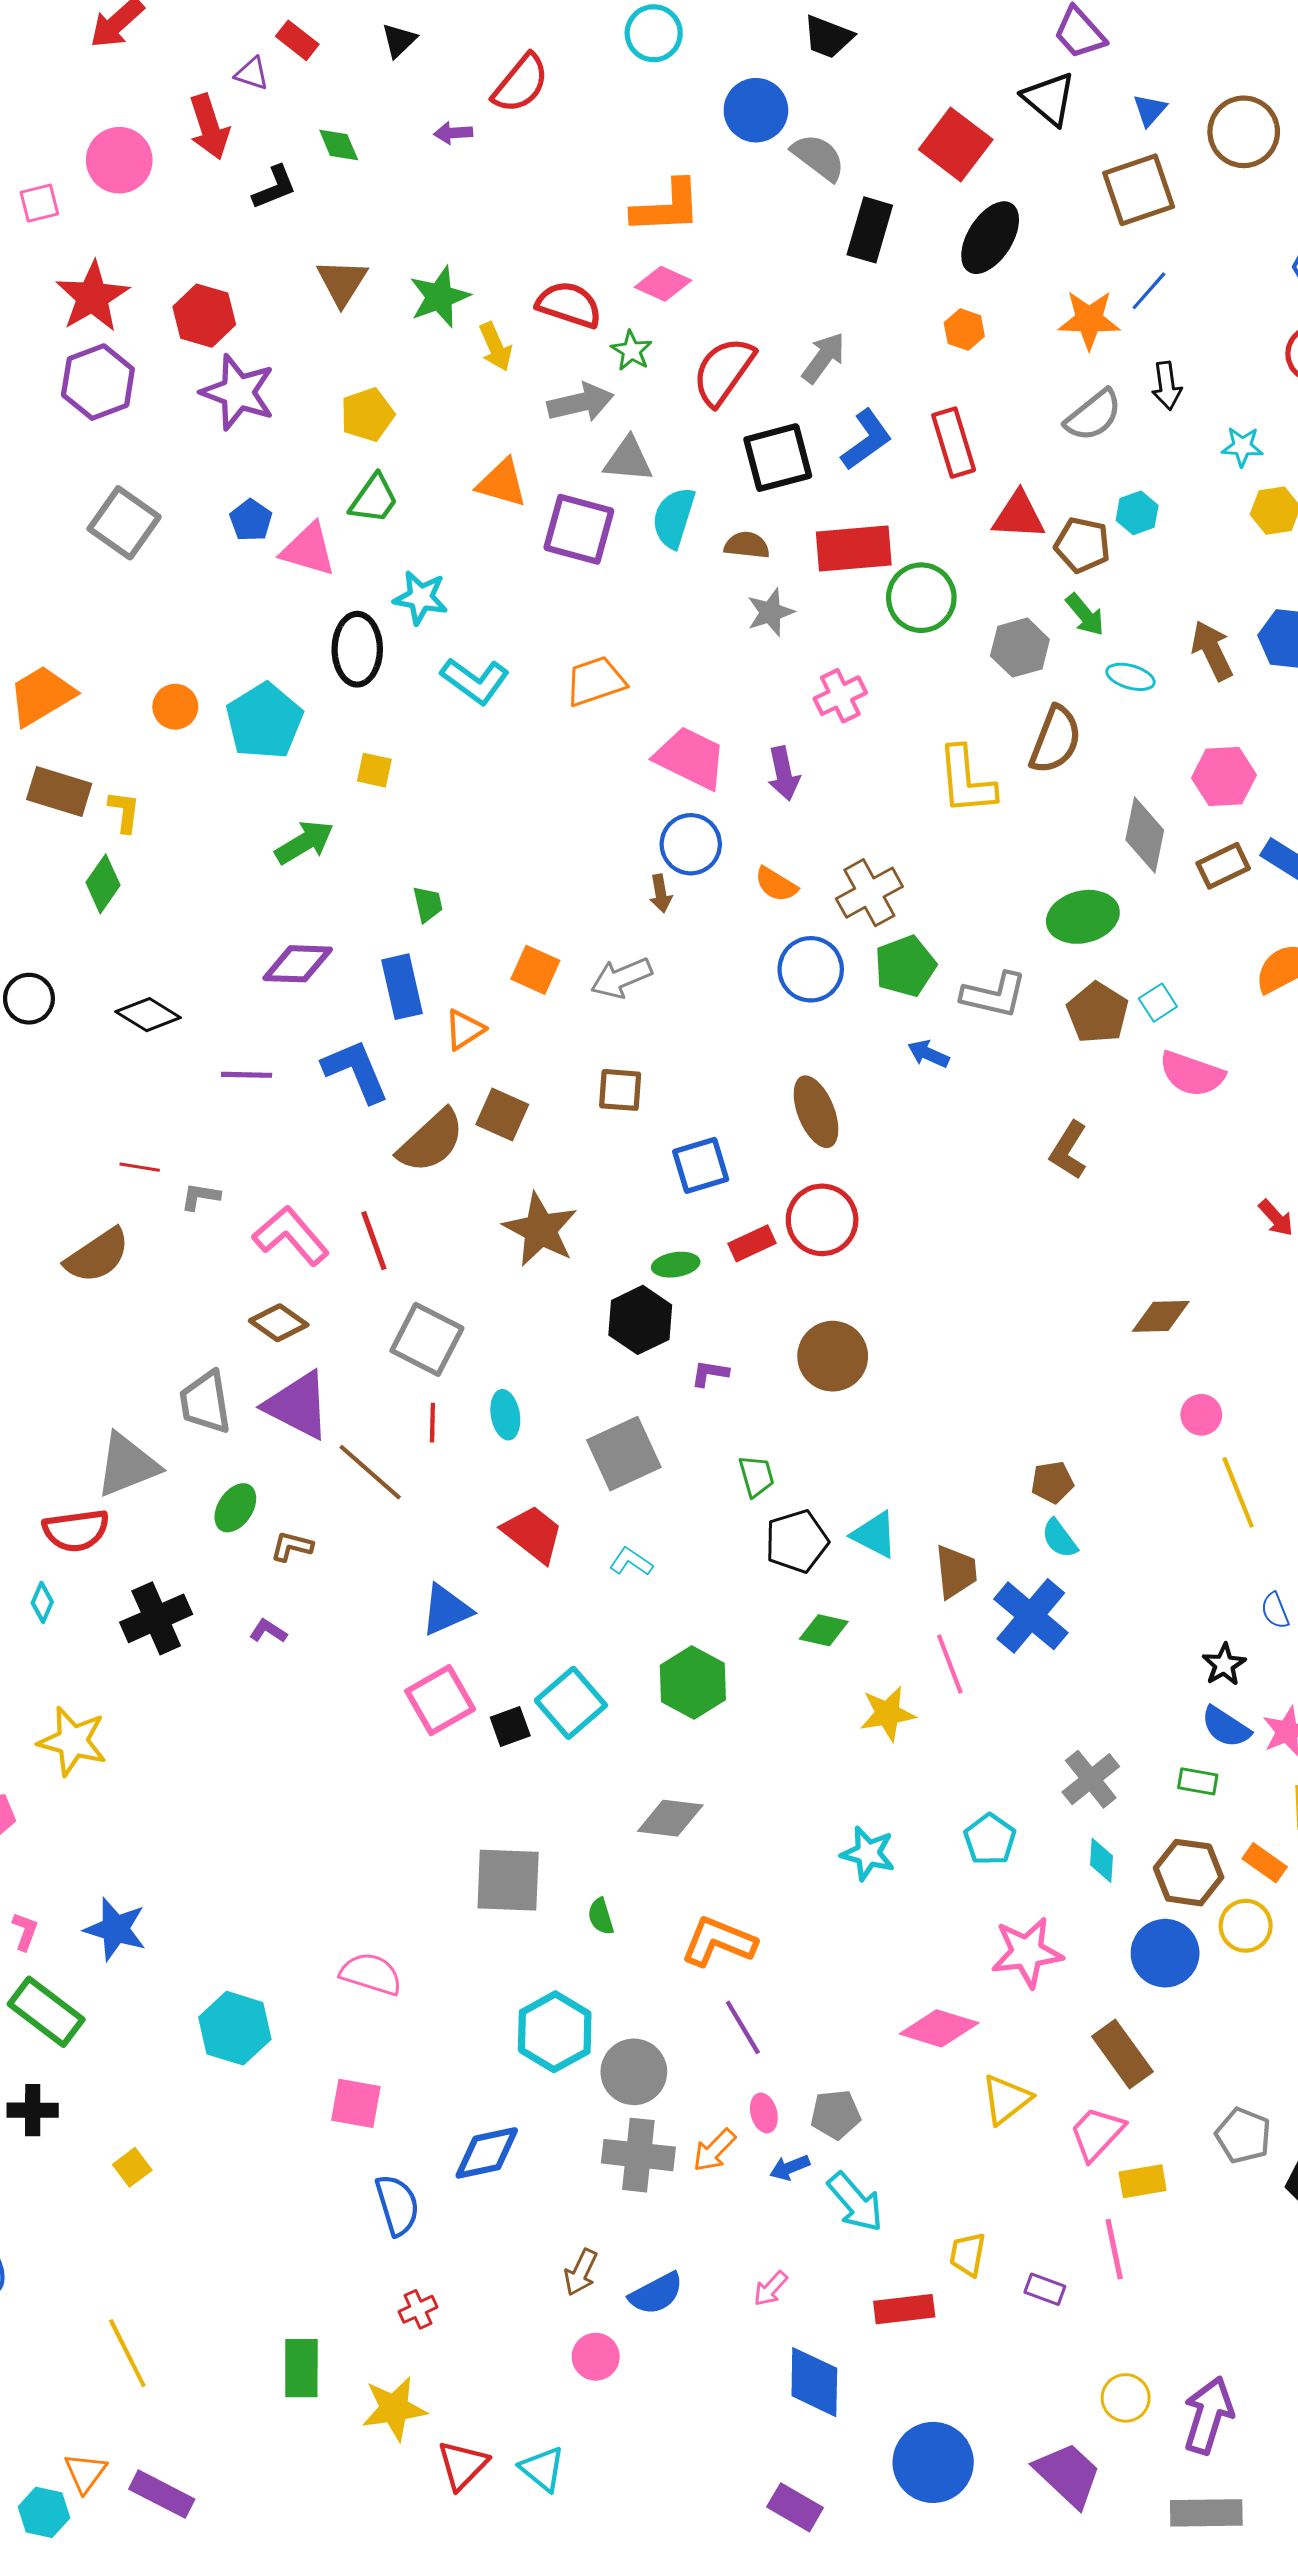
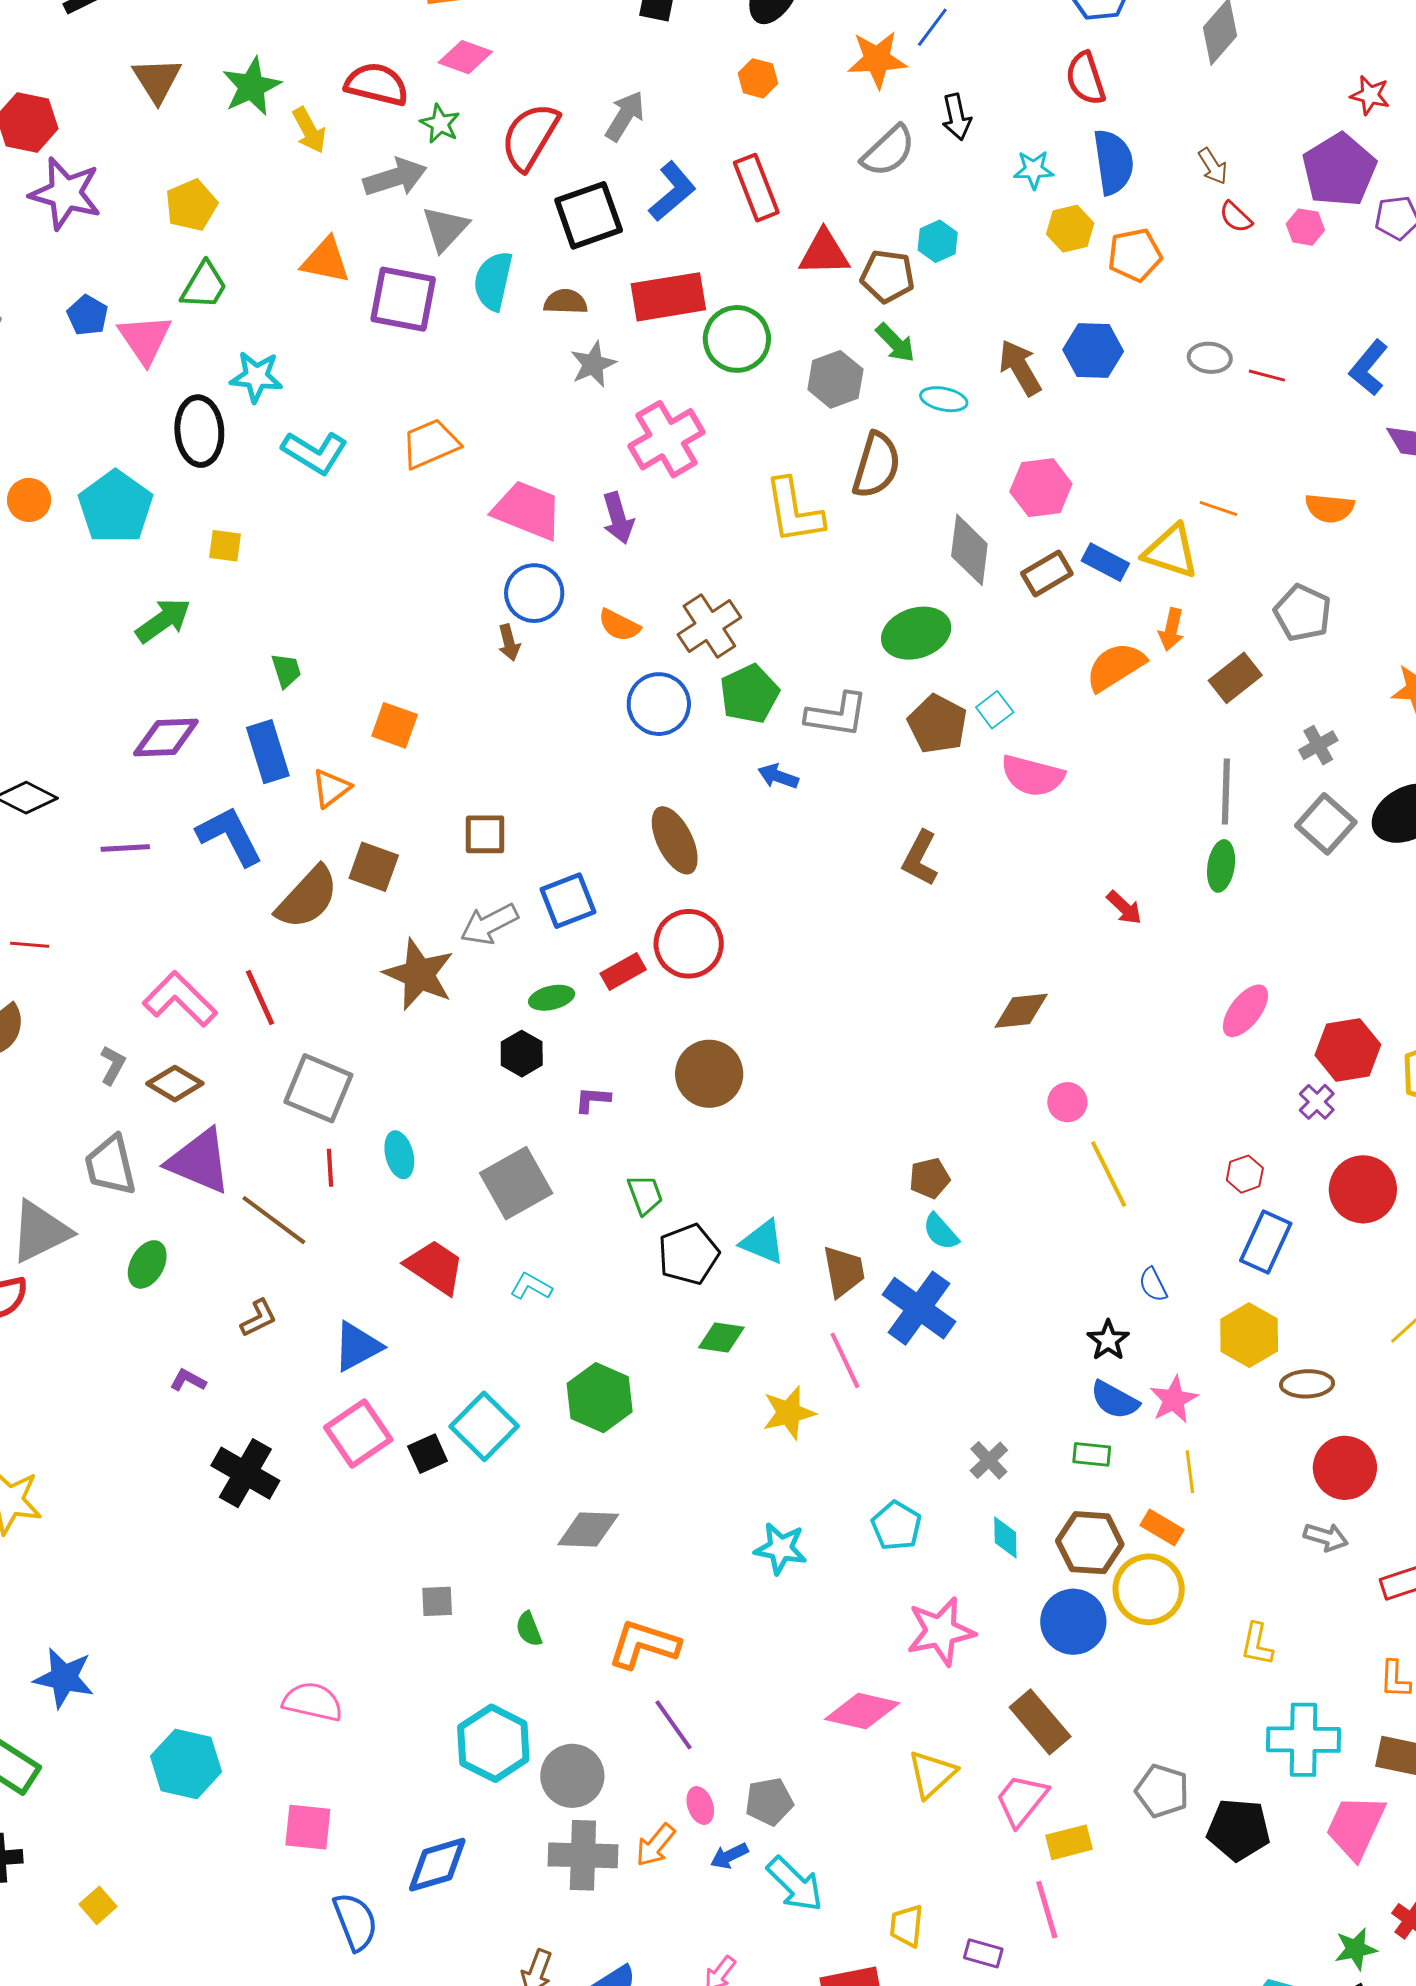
gray triangle: (628, 460) -> (445, 229), turned -48
pink triangle: (308, 550) -> (145, 339), turned 44
pink cross: (840, 696) -> (667, 439), size x1.5
gray arrow: (621, 978) -> (489, 924), moved
gray L-shape: (200, 1196) -> (113, 1065), moved, turned 114
black hexagon: (640, 1320) -> (522, 1054), size x0.7
brown L-shape: (292, 1546) -> (258, 1318), moved, turned 144
black cross: (156, 1618) -> (245, 1473), moved, turned -32
gray cross: (1091, 1779) -> (989, 1460), size x0.7
gray square: (508, 1880) -> (437, 1601), size x0.5
yellow circle: (1246, 1926) -> (1149, 1589), size x1.4

